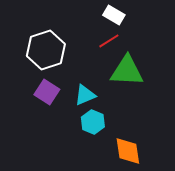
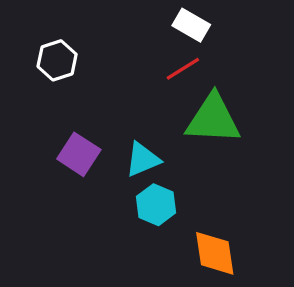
white hexagon: (46, 50) -> (57, 60), moved, size x0.6

